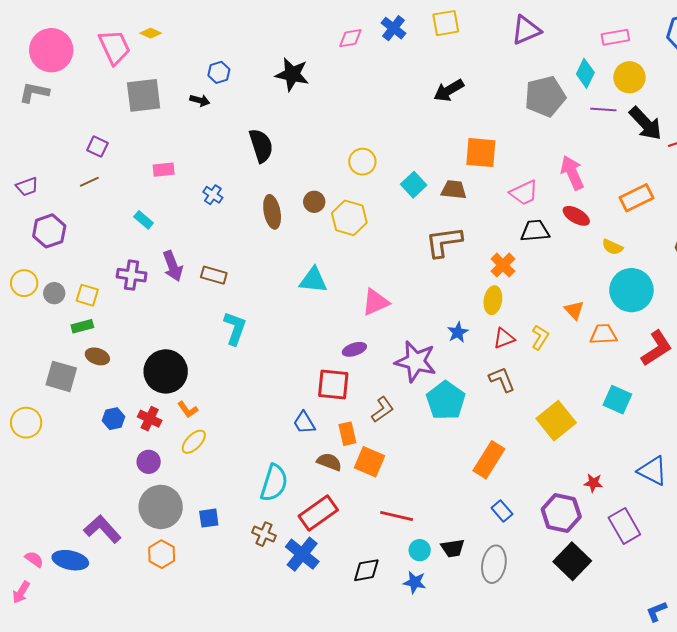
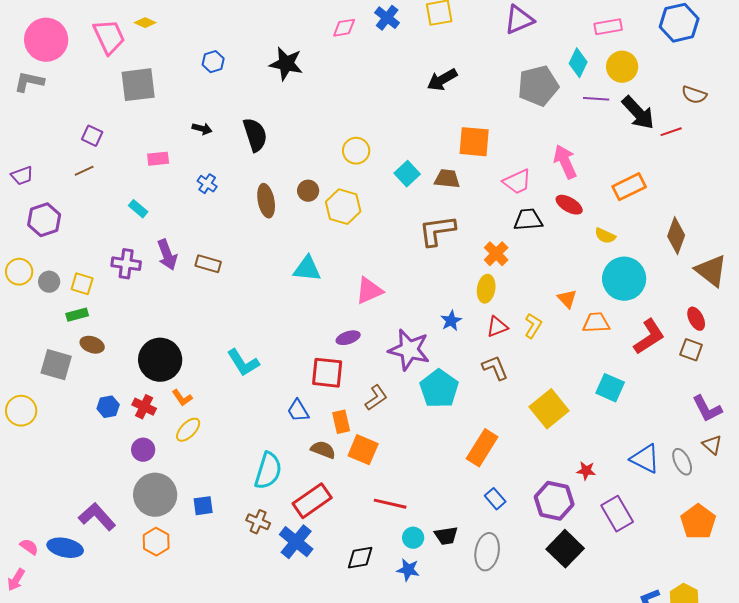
black arrow: (200, 100) -> (202, 129), moved
cyan L-shape: (235, 328) -> (243, 363), moved, turned 128

